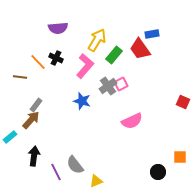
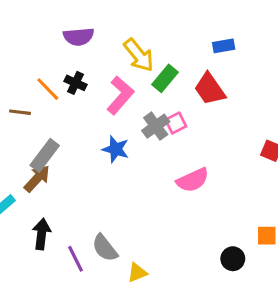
yellow arrow: (97, 40) -> (139, 55), turned 110
red trapezoid: (140, 49) -> (210, 89), moved
gray rectangle: (36, 105) -> (45, 155), size x1.5

